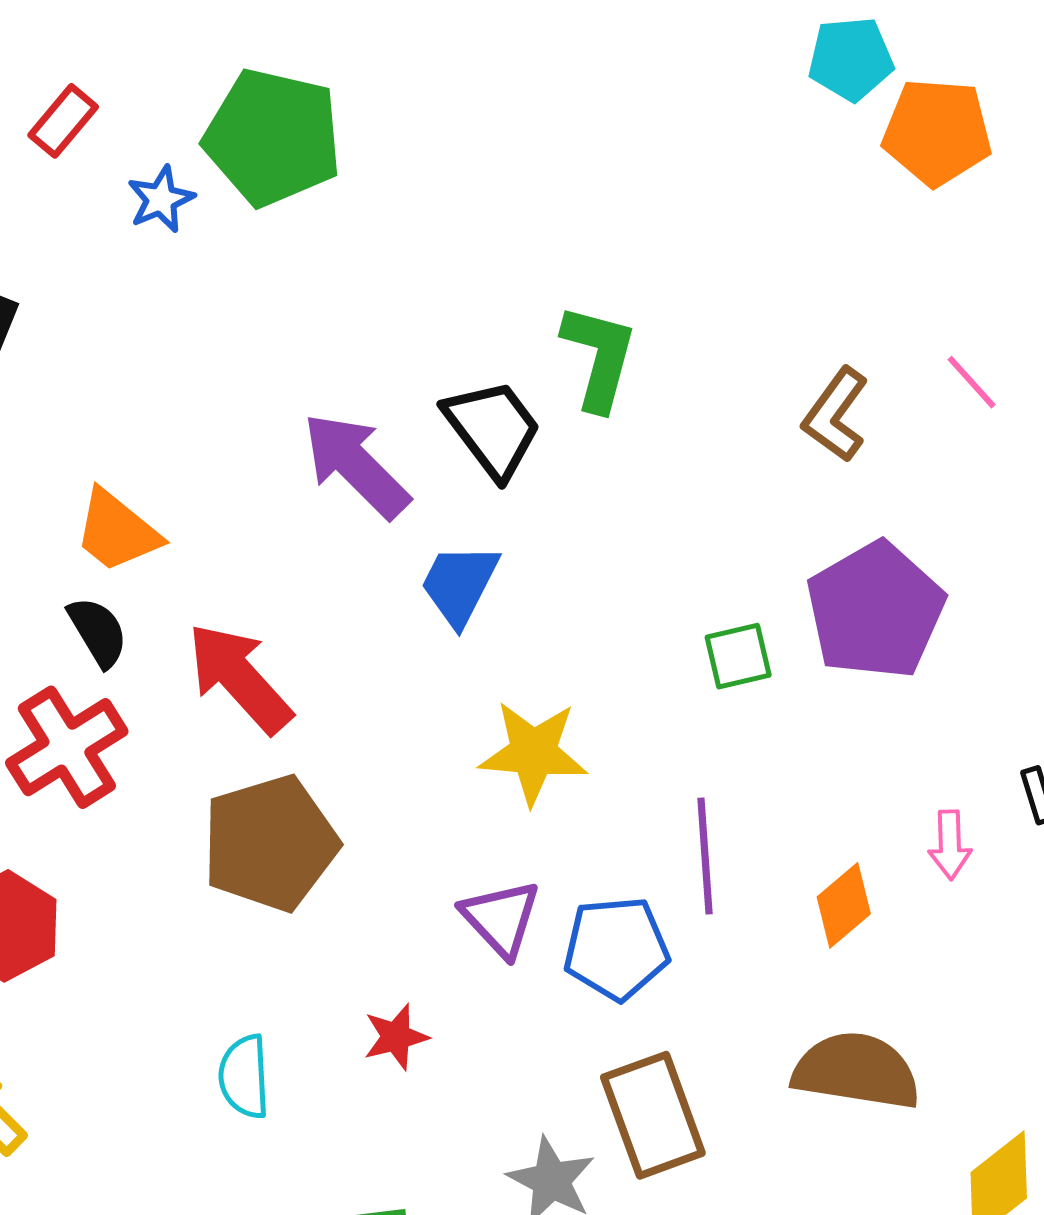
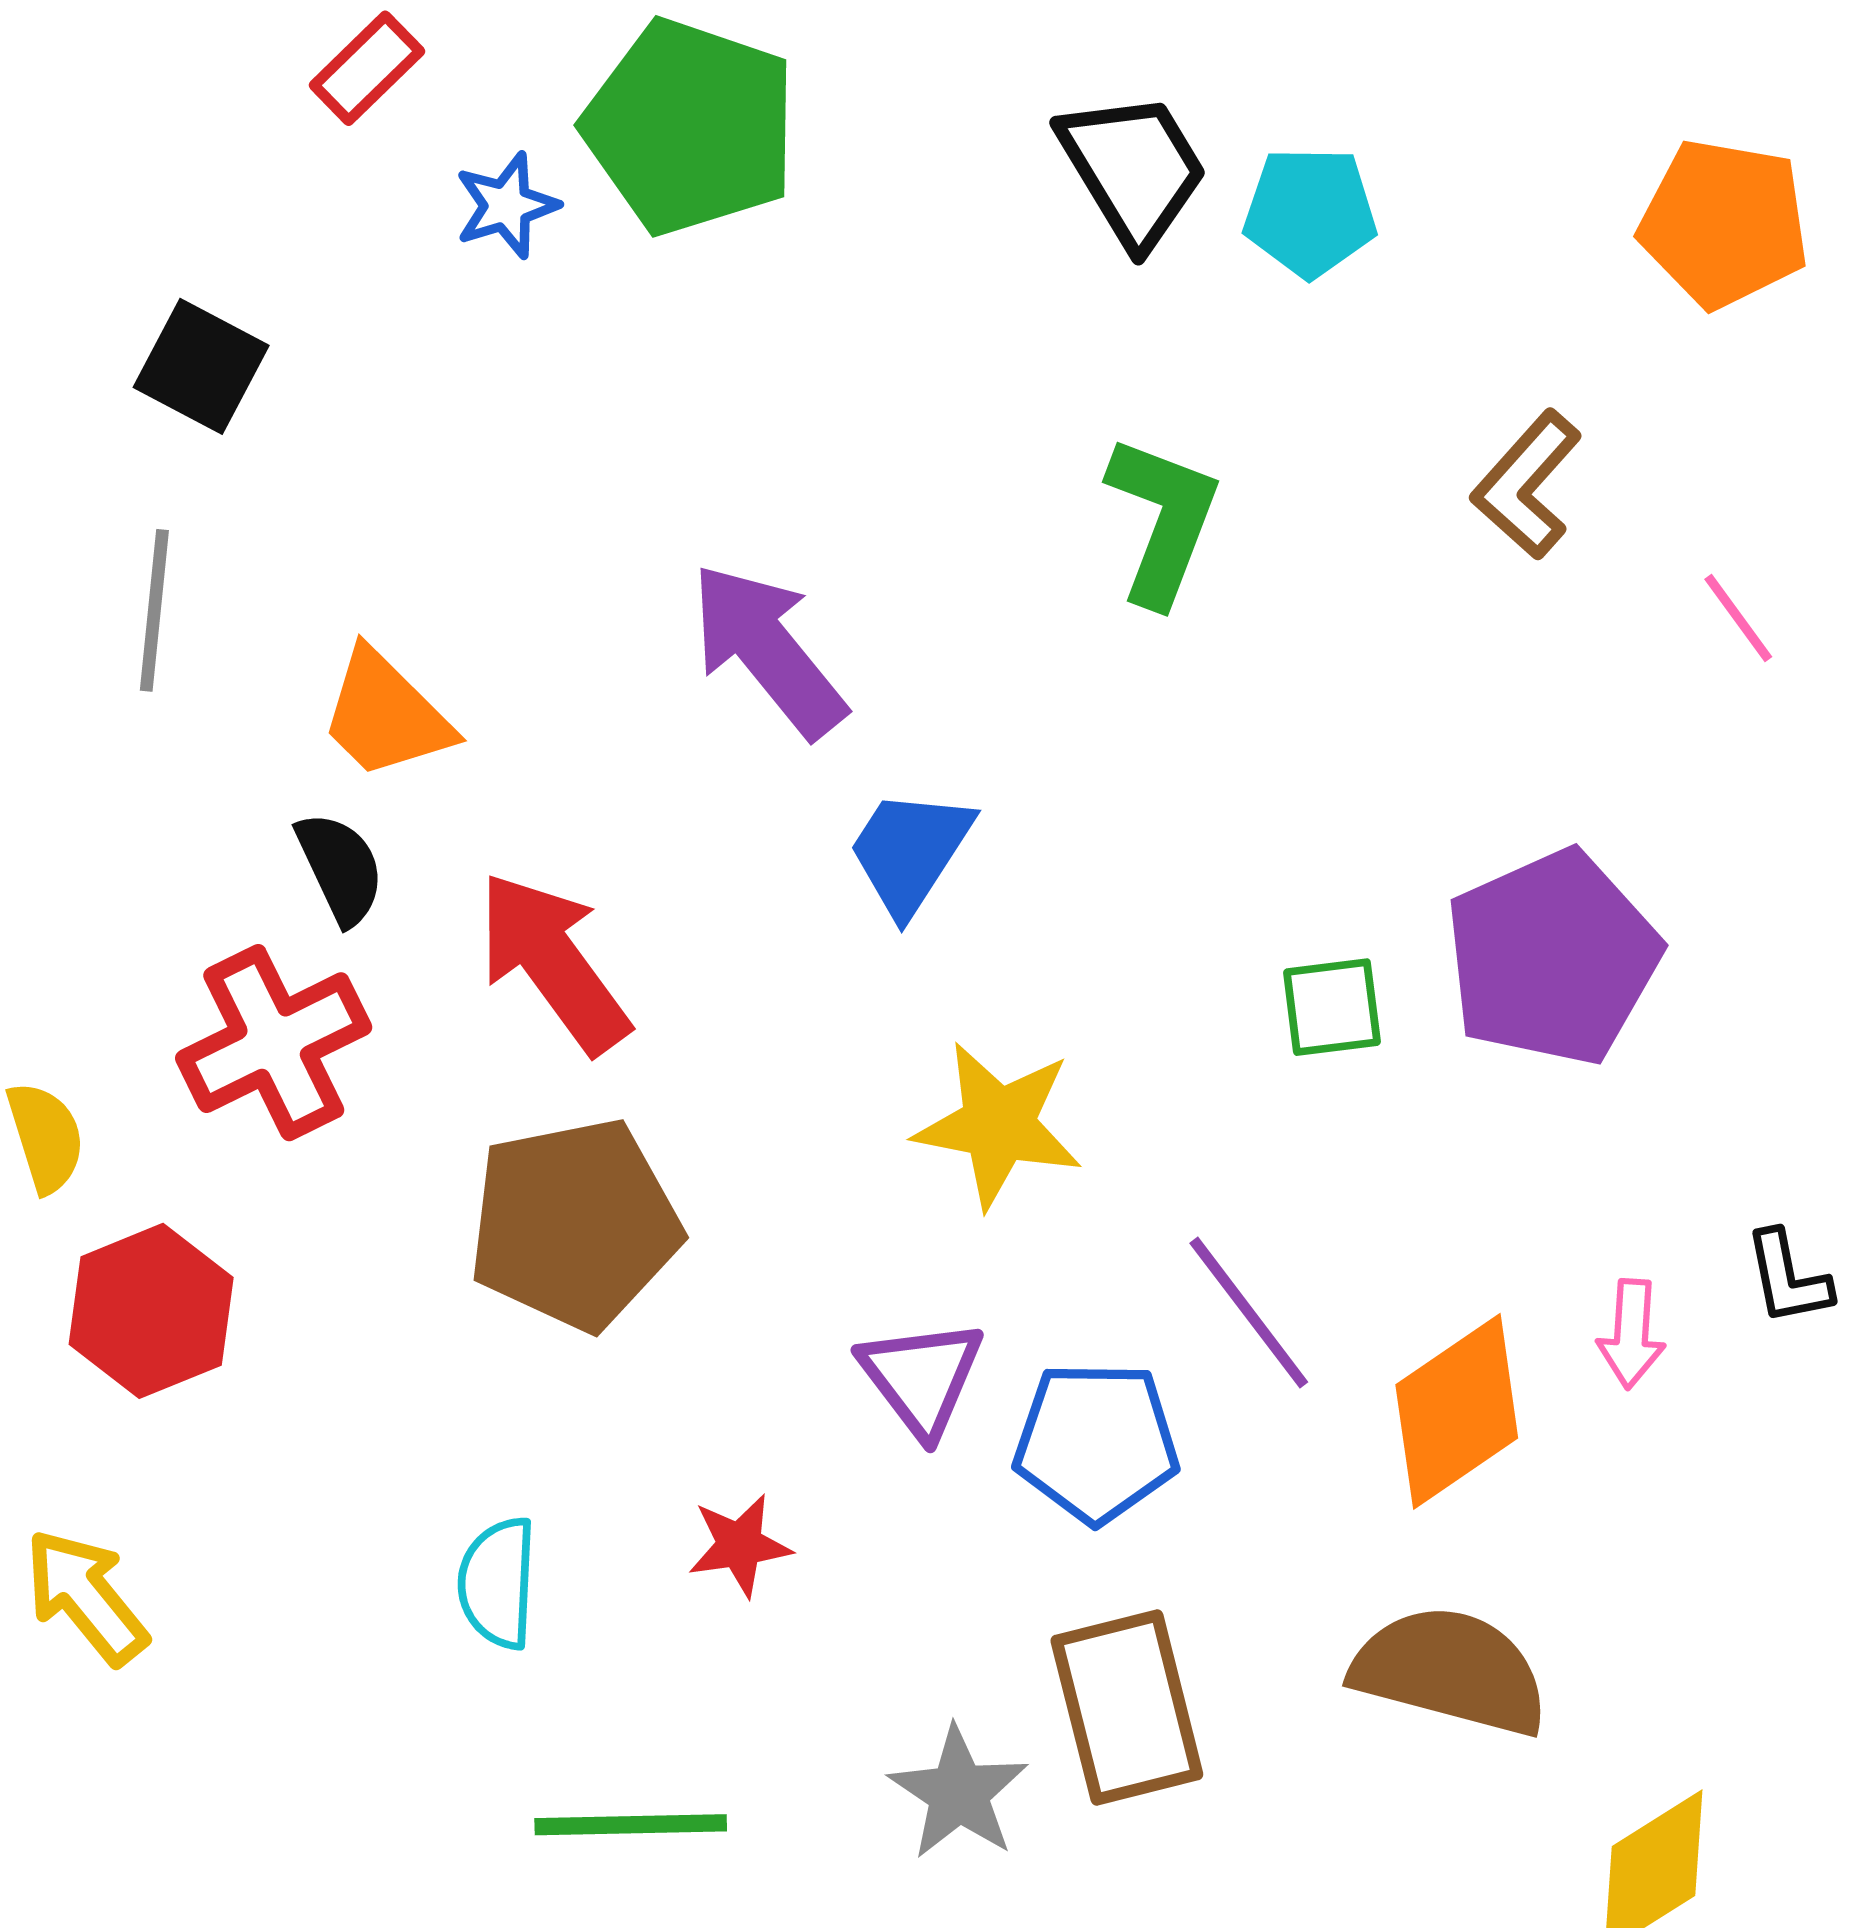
cyan pentagon: (851, 59) -> (1310, 212), moved
brown L-shape: (836, 415) -> (1527, 485), moved
black trapezoid: (493, 429) -> (1133, 169), moved
purple line: (705, 856) -> (1249, 1313), turned -39
orange diamond: (844, 905) -> (1457, 1411), size x1.5

